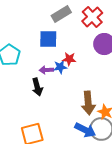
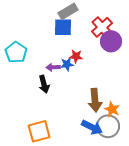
red cross: (92, 17) -> (102, 27), moved
blue square: (48, 39) -> (63, 27), moved

